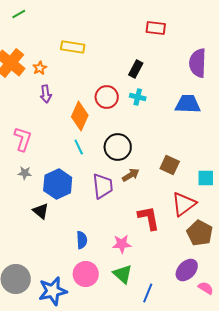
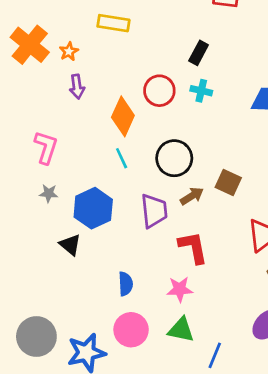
brown square: (170, 165) -> (228, 183), moved
red L-shape: (149, 218) -> (193, 247), moved
green triangle: (123, 274) -> (181, 330), turned -30

